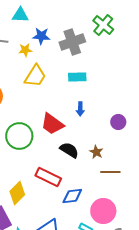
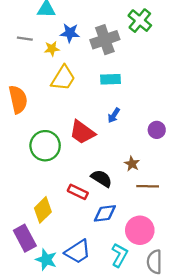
blue arrow: (80, 109) -> (114, 115), turned 32
black semicircle: (69, 150) -> (101, 178), moved
red rectangle: (48, 177) -> (78, 192), size x0.7

